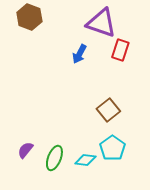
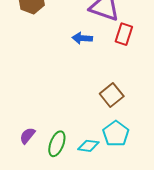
blue arrow: (79, 54) -> (82, 38), turned 66

